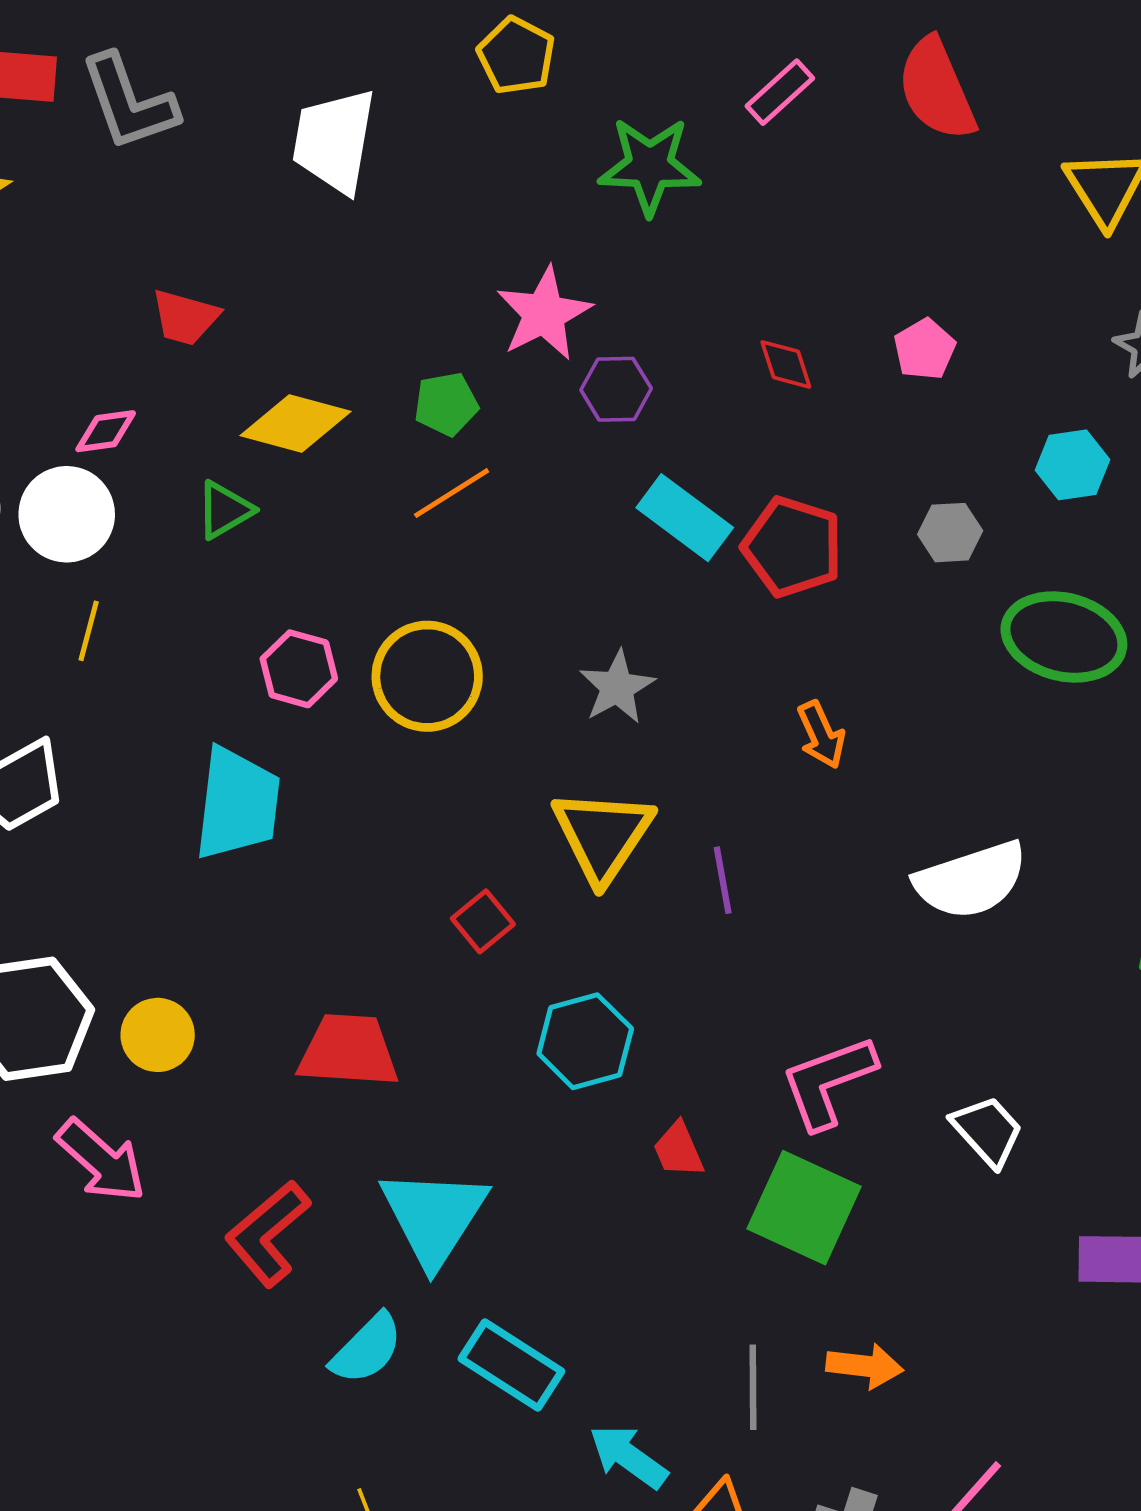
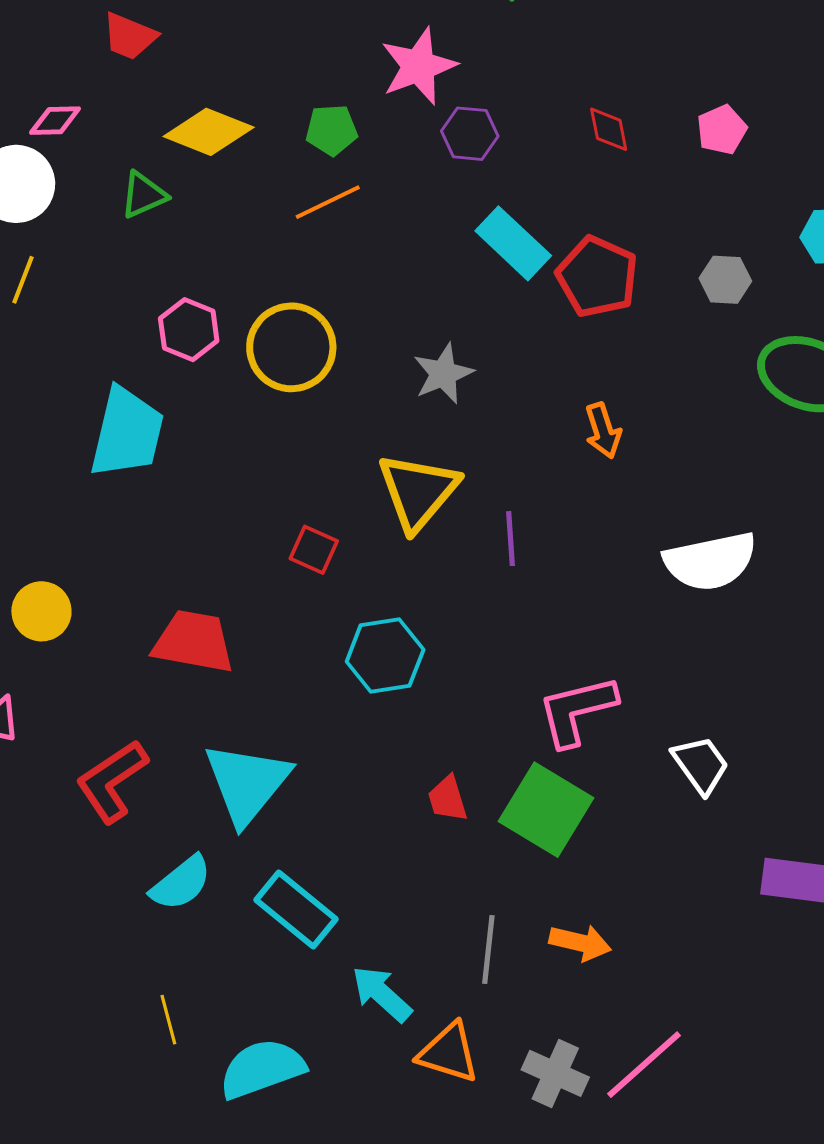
red square: (483, 921) -> (314, 550), turned -33
red trapezoid: (678, 1150) -> (448, 799), moved

